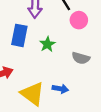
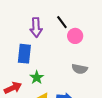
green star: (47, 44) -> (37, 77), moved

